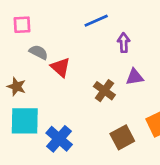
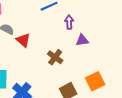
purple triangle: (135, 77) -> (82, 40), moved

